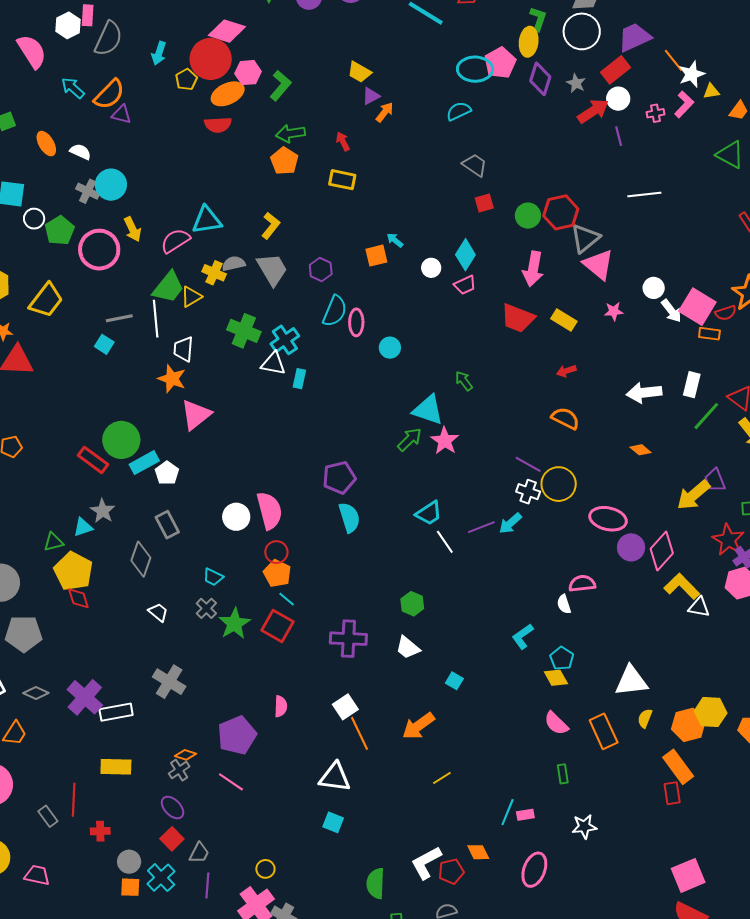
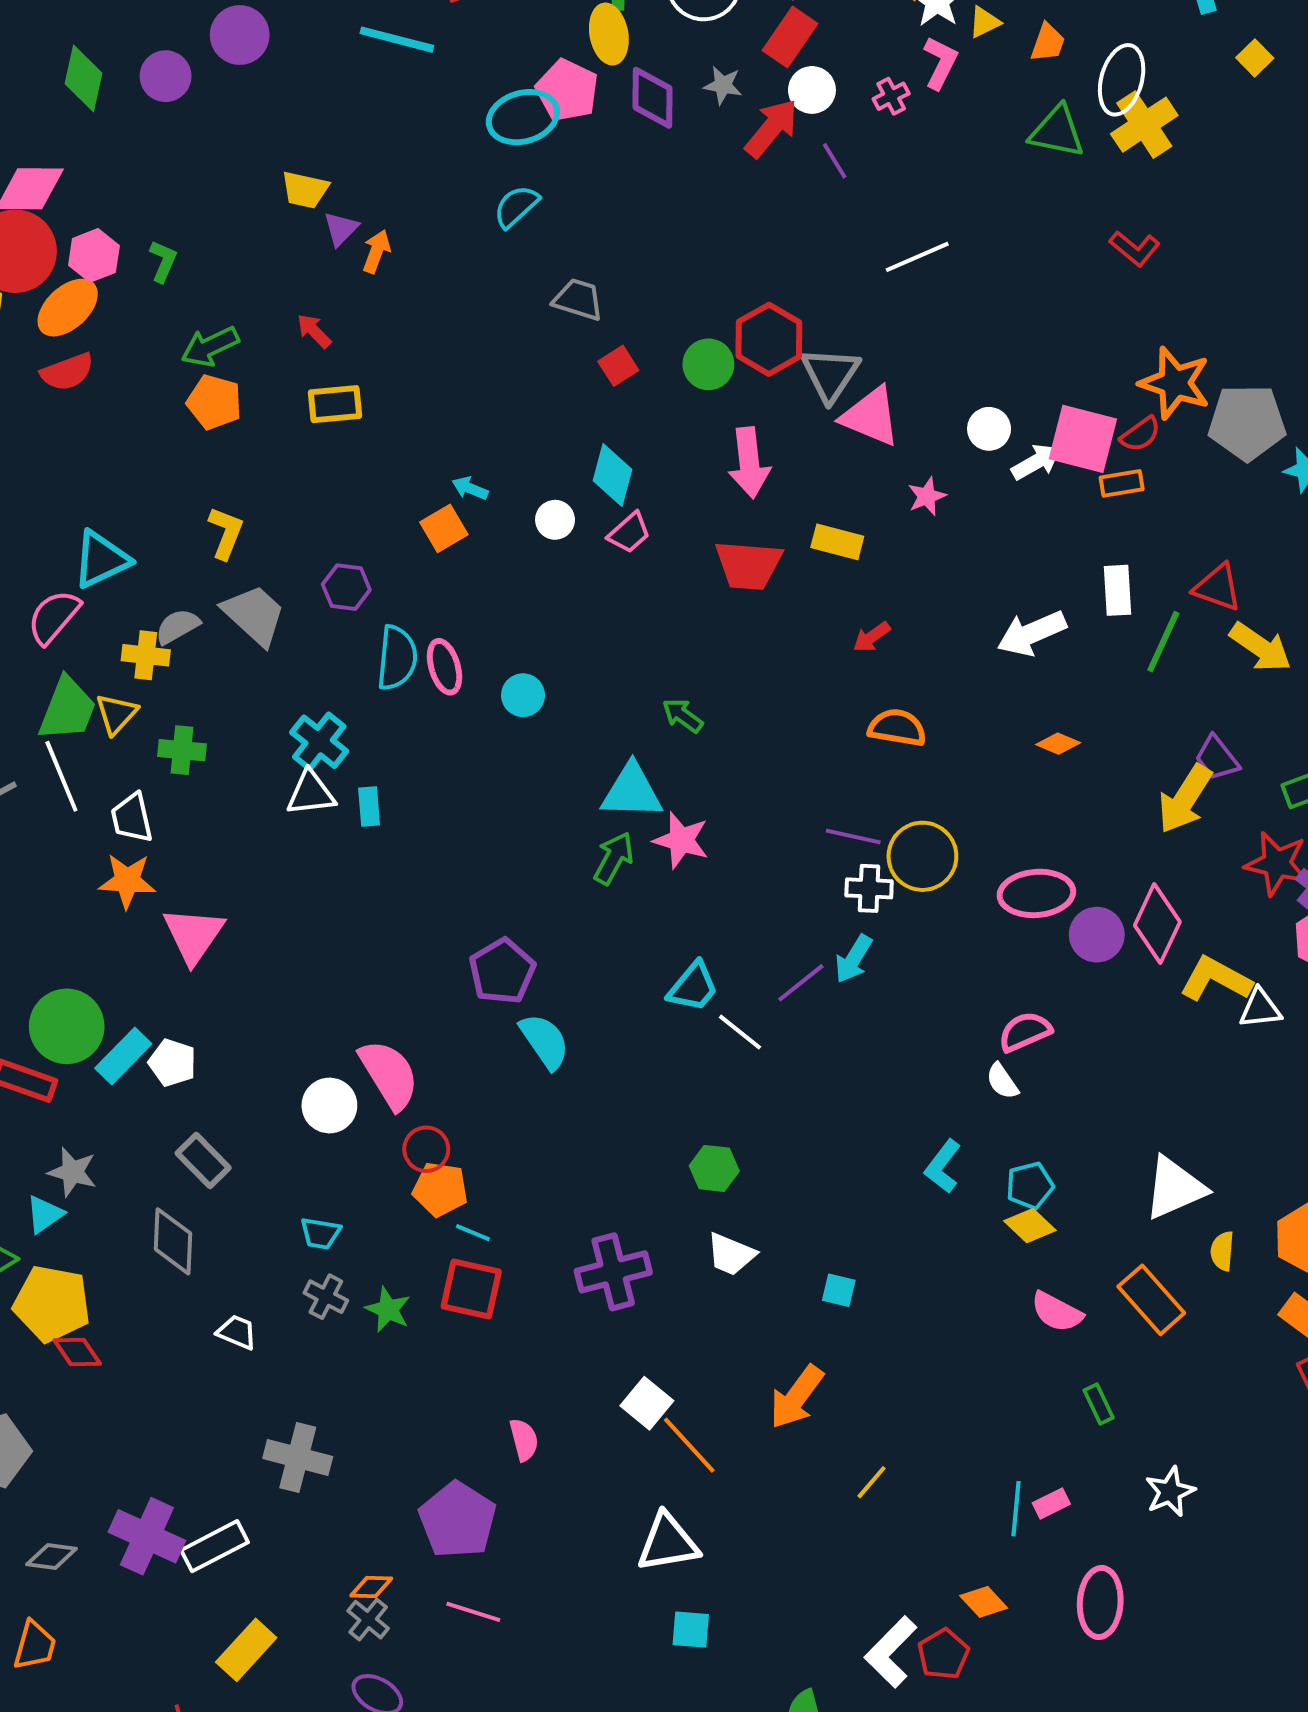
green L-shape: (280, 86) -> (163, 261), size x0.7
white arrow: (671, 311) -> (1036, 462), turned -65
green cross: (244, 331) -> (182, 750), moved, size x0.7
green star: (234, 624) -> (388, 1310), size x0.7
cyan pentagon: (562, 658) -> (1030, 1185), turned -30
yellow rectangle: (116, 767) -> (246, 1650), turned -32

